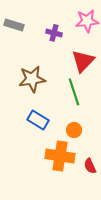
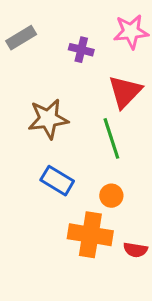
gray rectangle: (14, 25) -> (21, 38), turned -48
red semicircle: (90, 166) -> (135, 250), turned -56

